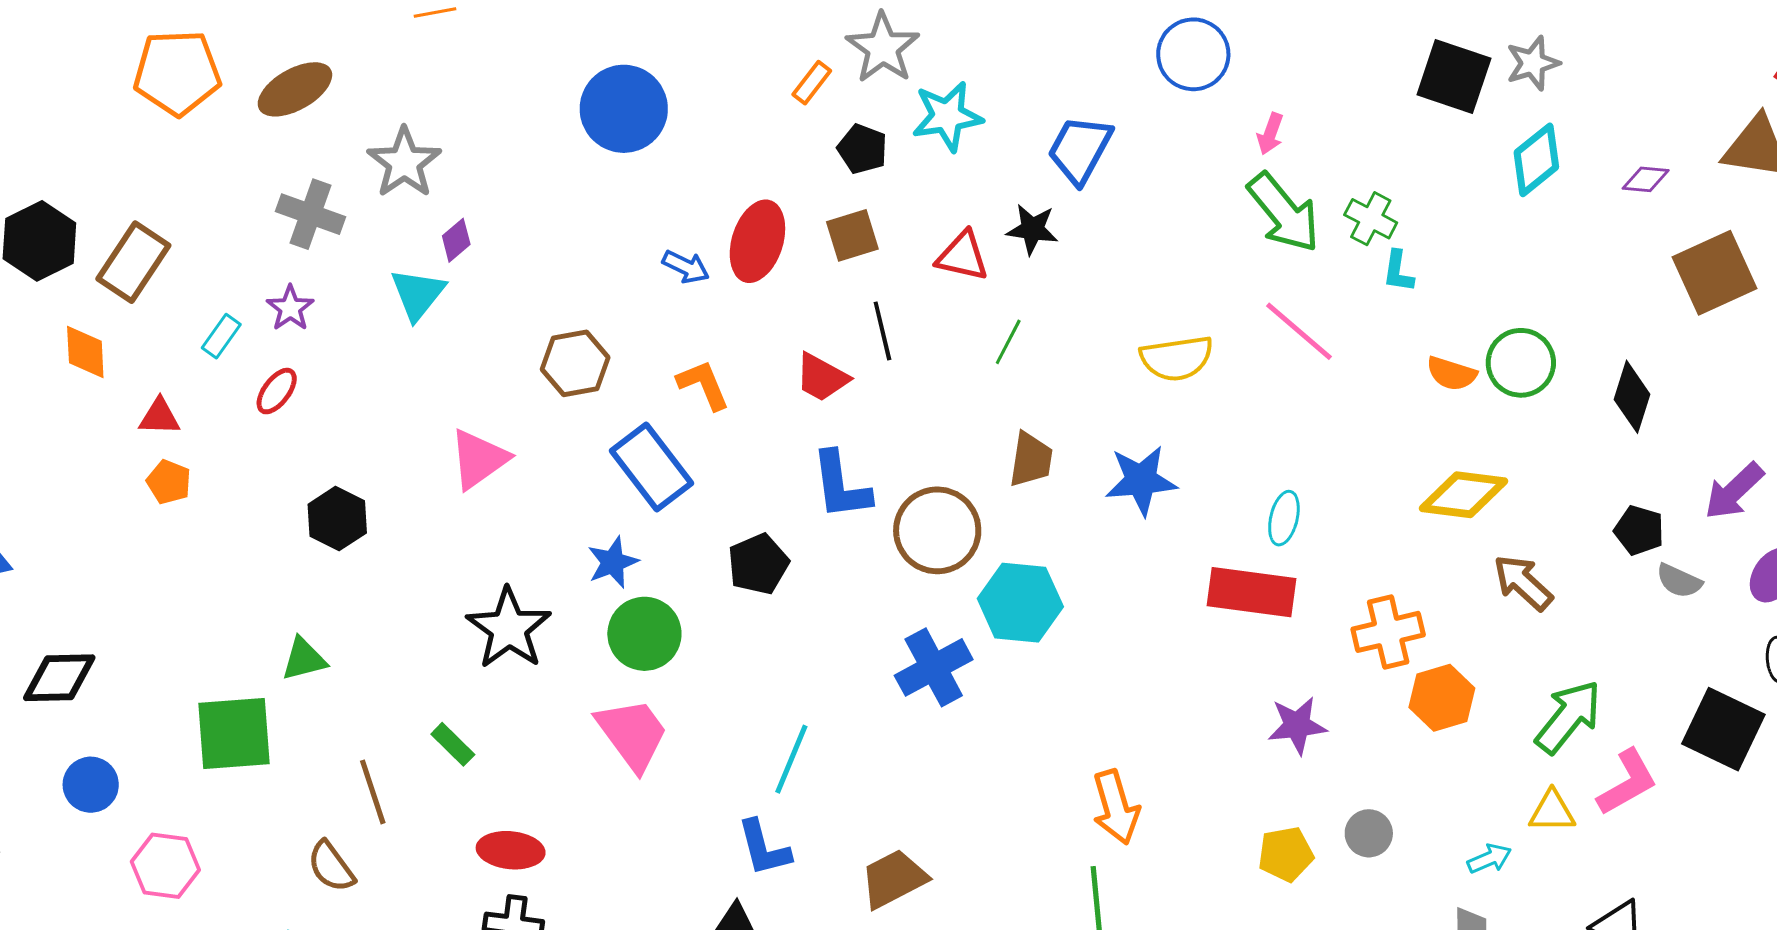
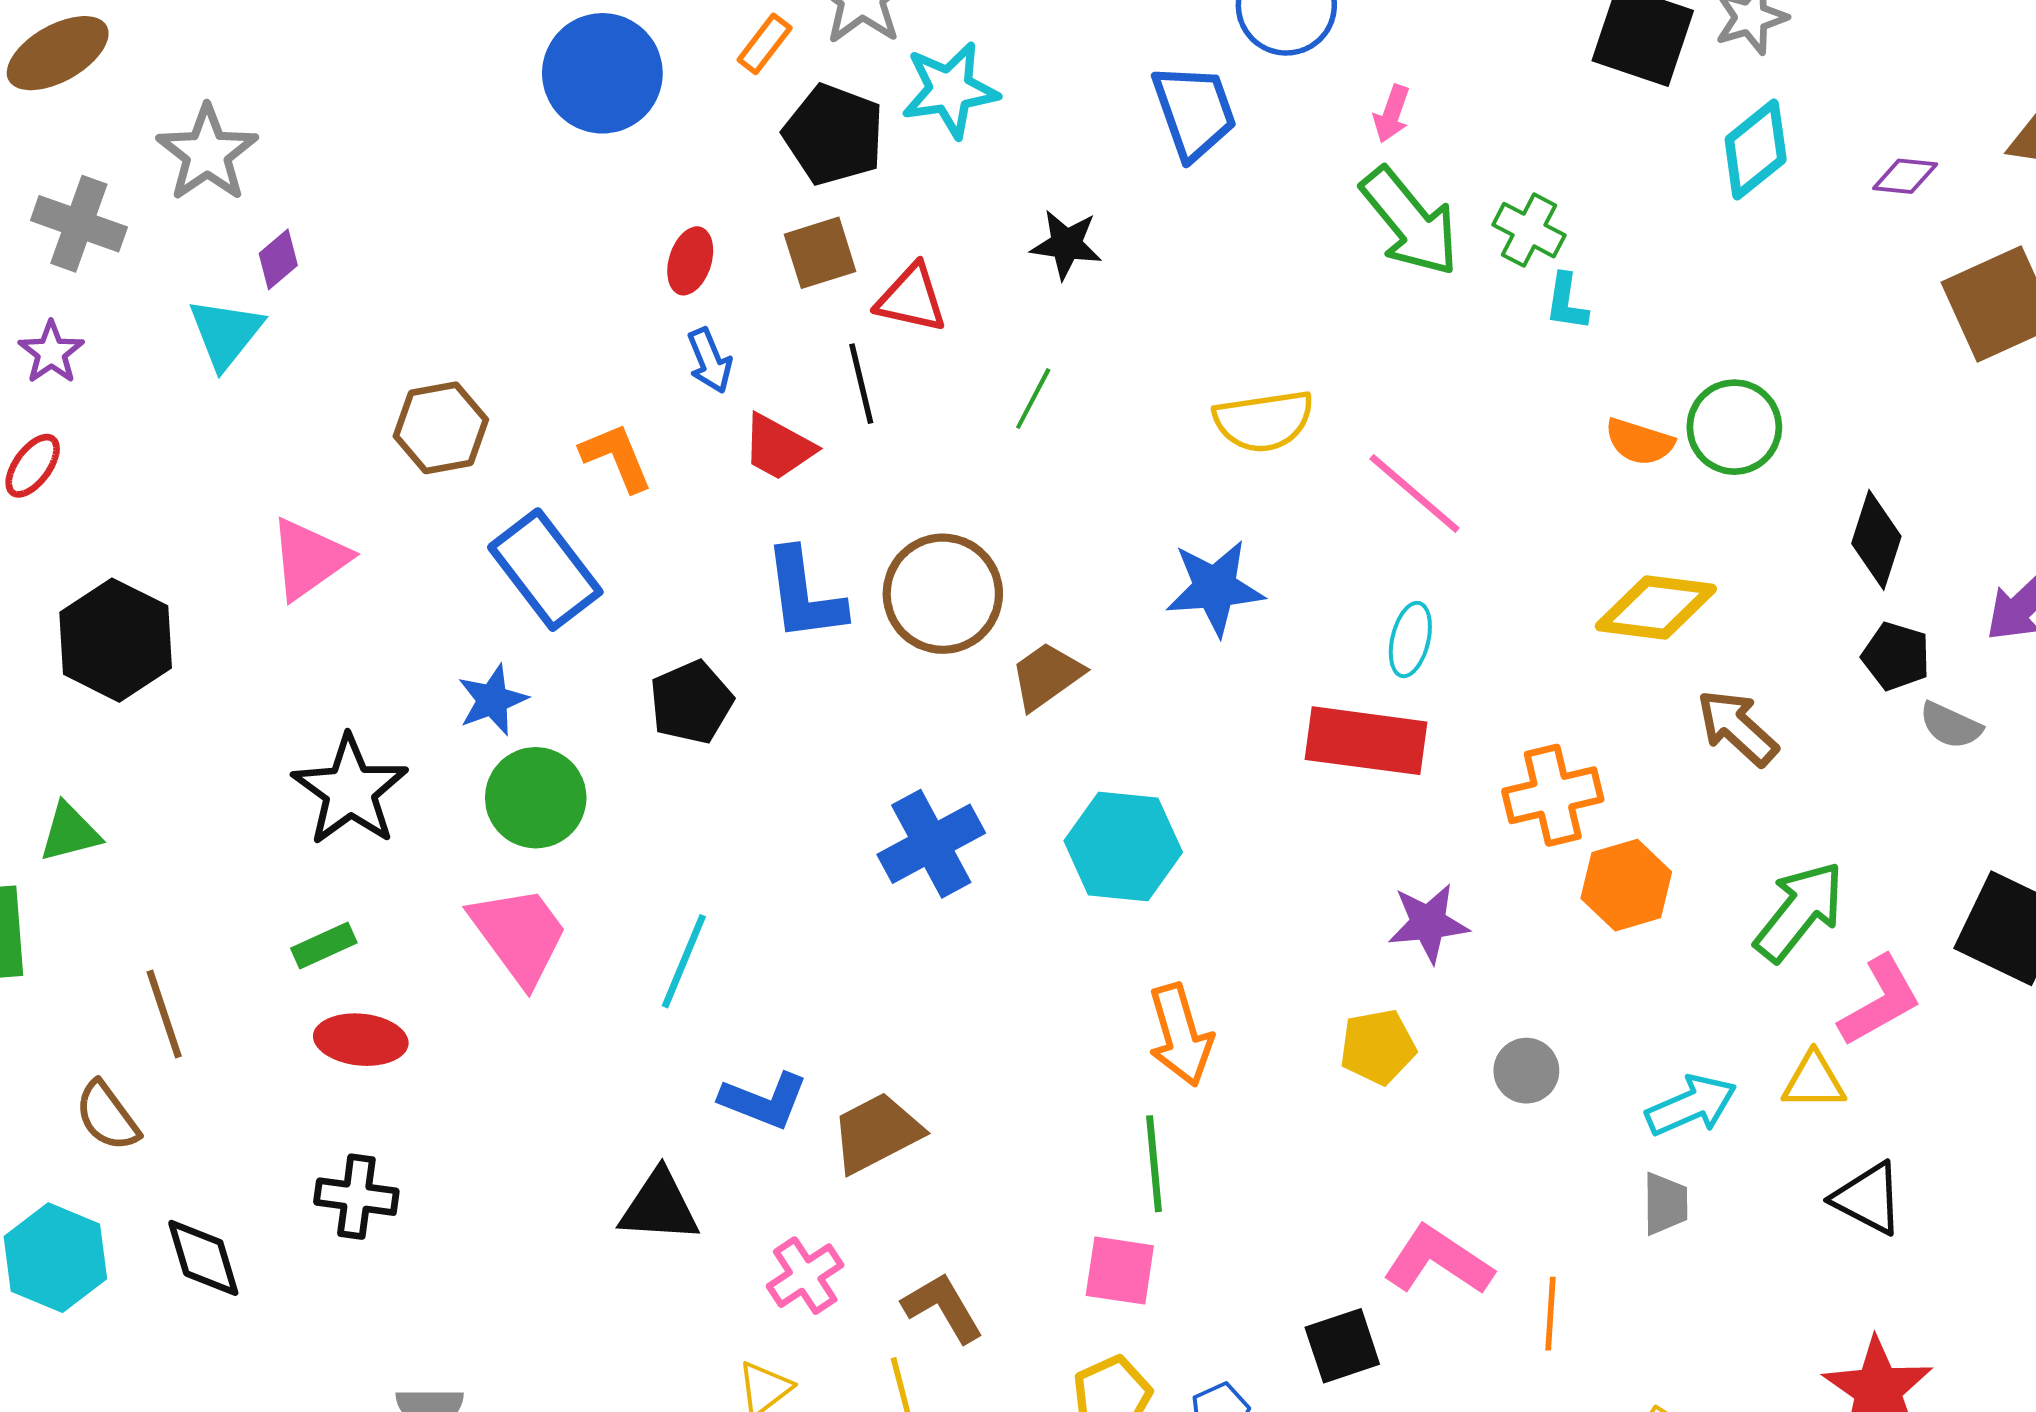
blue circle: (624, 109) -> (602, 73), moved
black pentagon: (862, 149) -> (834, 135), size x1.5
blue trapezoid: (1080, 149) -> (1194, 112), moved, turned 132
red ellipse: (757, 241) -> (690, 261), size x0.6
red triangle: (963, 256) -> (911, 298), moved
blue arrow: (686, 267) -> (710, 361), moved, turned 42
pink line: (1299, 331) -> (1414, 494), moved
black diamond: (1632, 397) -> (1876, 540), moved
brown trapezoid: (1031, 460) -> (1047, 676), moved, turned -134
black hexagon: (337, 519) -> (116, 640), size x1.4
brown circle: (937, 530) -> (943, 594), moved
cyan hexagon: (1020, 603) -> (1123, 846), moved
green rectangle: (453, 744) -> (324, 946), moved, turned -69
cyan line: (791, 759) -> (684, 961), moved
yellow triangle: (1552, 811) -> (1814, 1081), moved
blue L-shape: (764, 848) -> (764, 1101), moved, turned -54
red ellipse: (511, 850) -> (361, 1040), moved
yellow pentagon: (1286, 854) -> (1378, 1047), moved
cyan arrow: (1489, 859) -> (1691, 1105), size x1.5

